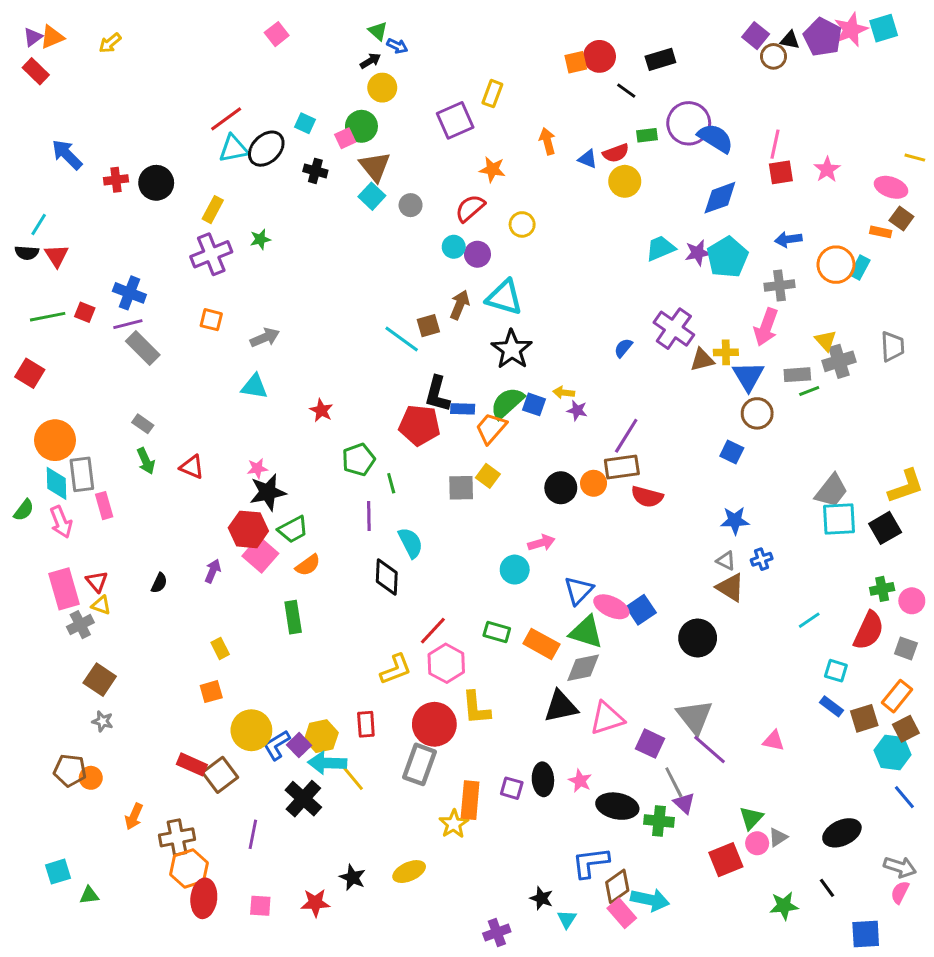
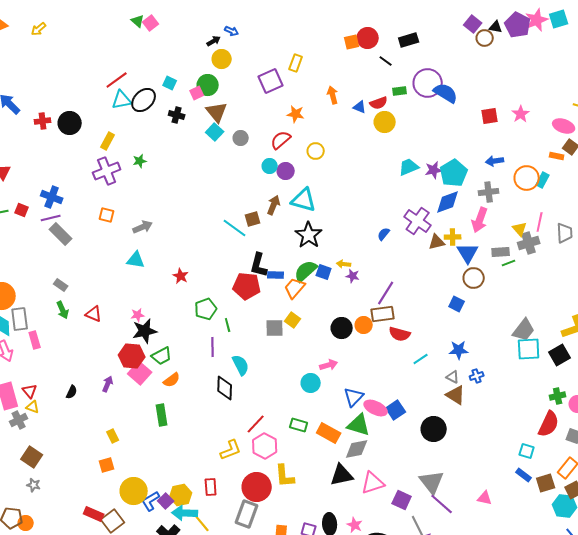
green triangle: (378, 31) -> (138, 21), moved
pink line: (775, 144) -> (540, 222), moved
blue diamond: (720, 198) -> (448, 202), moved
cyan line: (809, 620) -> (421, 359), moved

